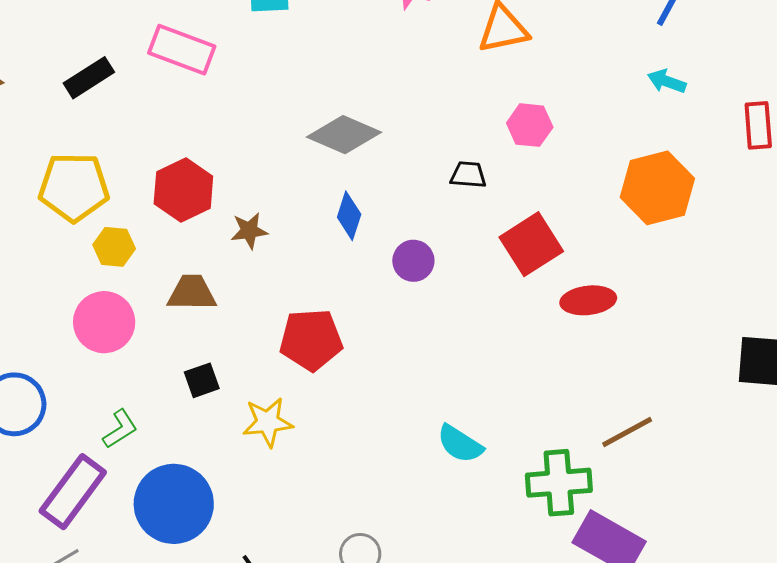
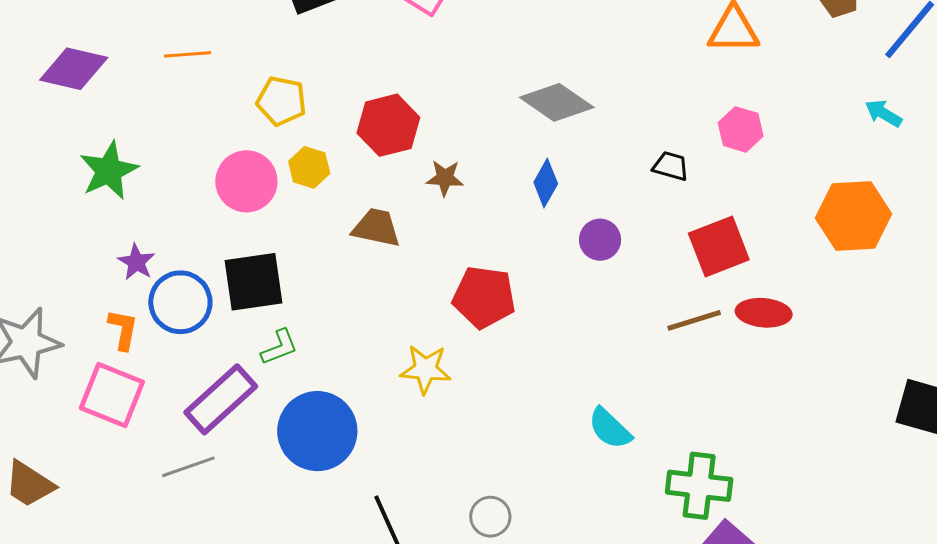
yellow pentagon: (74, 187) -> (281, 101), size x0.7
pink circle: (104, 322) -> (246, 181), moved
black square: (202, 380) -> (254, 282), moved, size x1.8
brown line: (627, 432) -> (694, 320), moved

